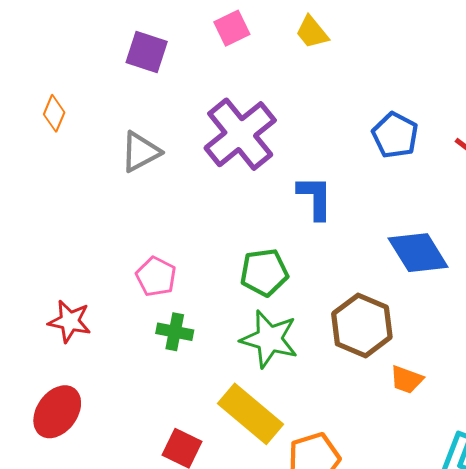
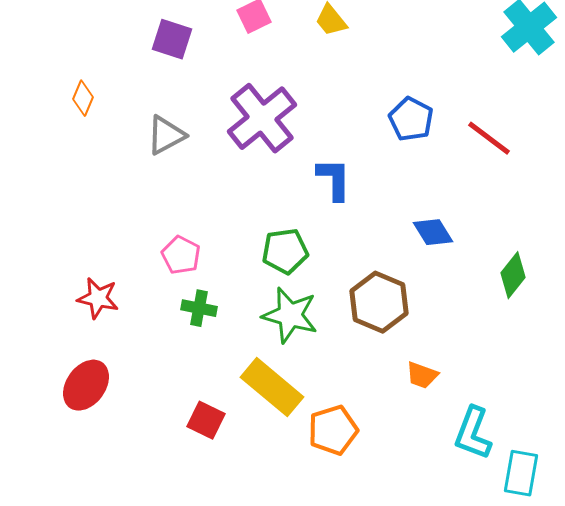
blue diamond: (418, 253) -> (433, 232), size x0.7
orange trapezoid: (407, 380) -> (422, 375), moved

